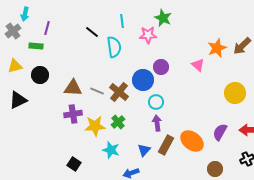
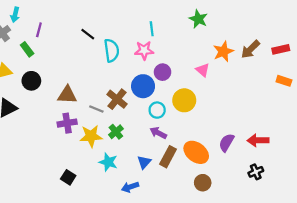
green star: (163, 18) -> (198, 19), moved
cyan line: (122, 21) -> (152, 29), moved
pink star: (148, 35) -> (144, 50), moved
green rectangle: (36, 46) -> (27, 49), turned 48
gray line: (97, 91) -> (96, 109), moved
yellow circle: (235, 93) -> (184, 100), moved
purple arrow: (157, 123) -> (158, 133), turned -56
brown circle: (215, 169) -> (203, 183), moved

